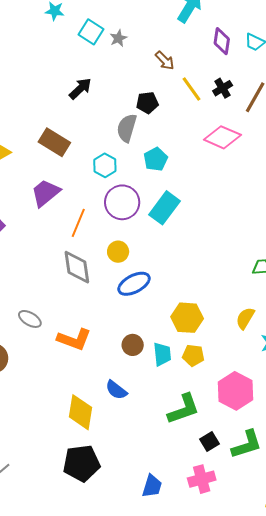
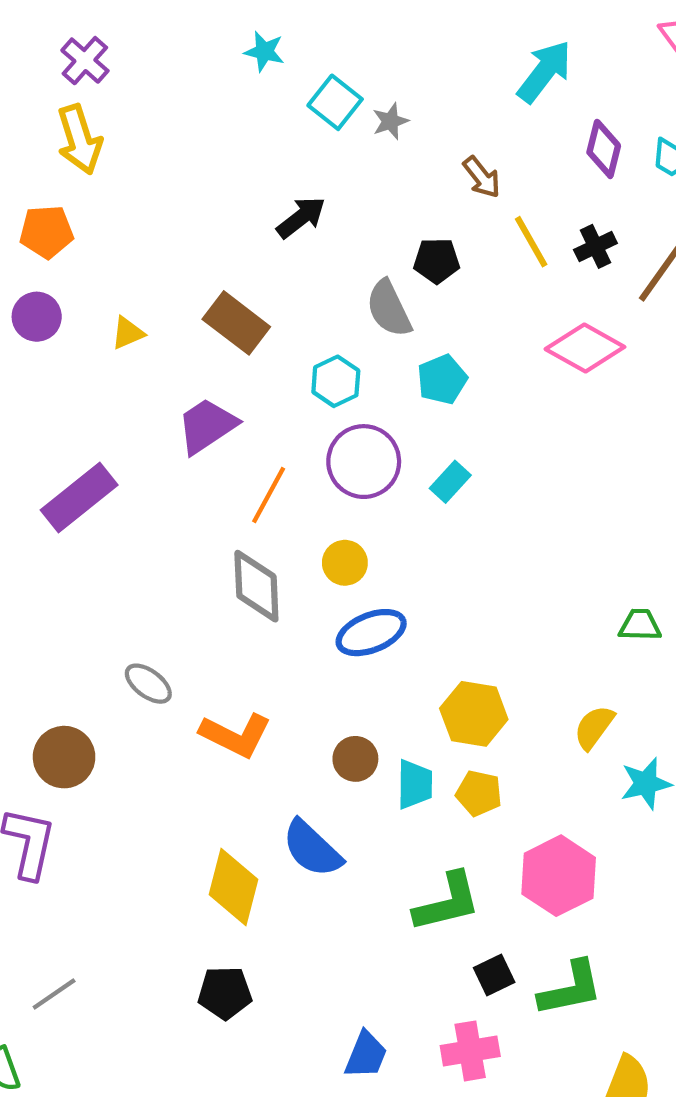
gray semicircle: (127, 128) -> (389, 309), turned -48
cyan rectangle: (165, 208) -> (450, 482), size x0.6
blue semicircle: (116, 390) -> (312, 849), size x1.4
black pentagon: (82, 463) -> (225, 993), size x0.7

